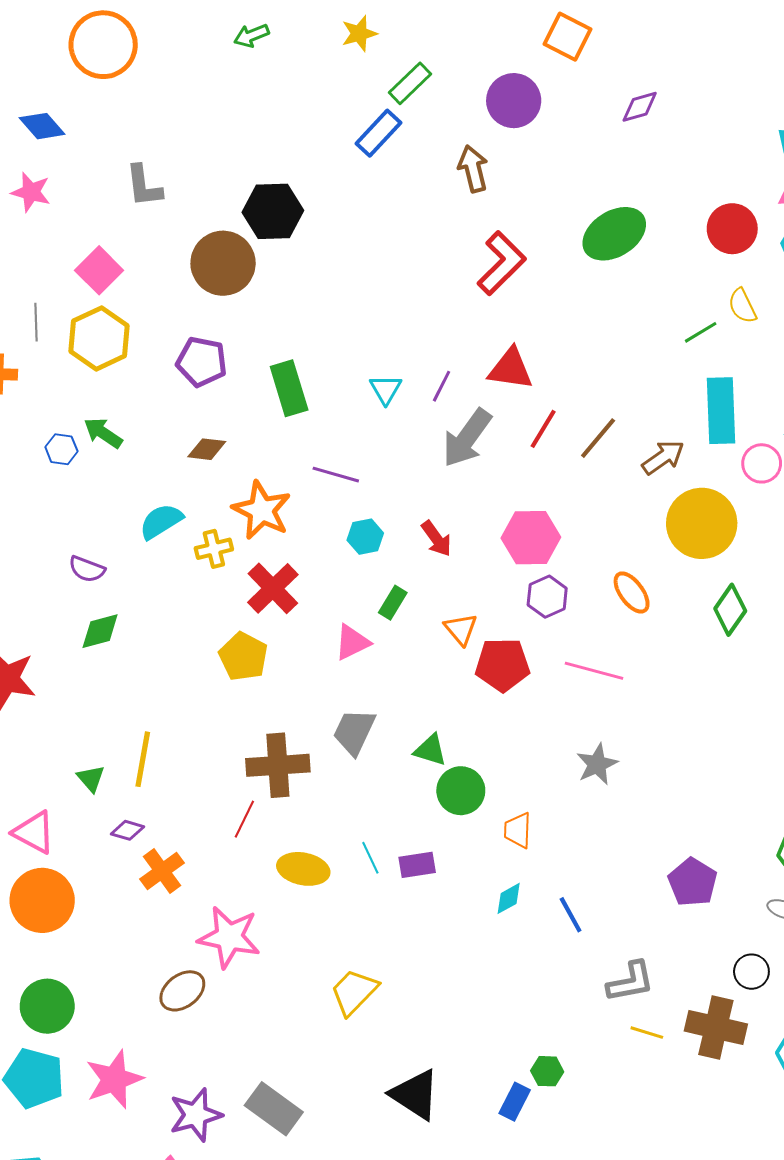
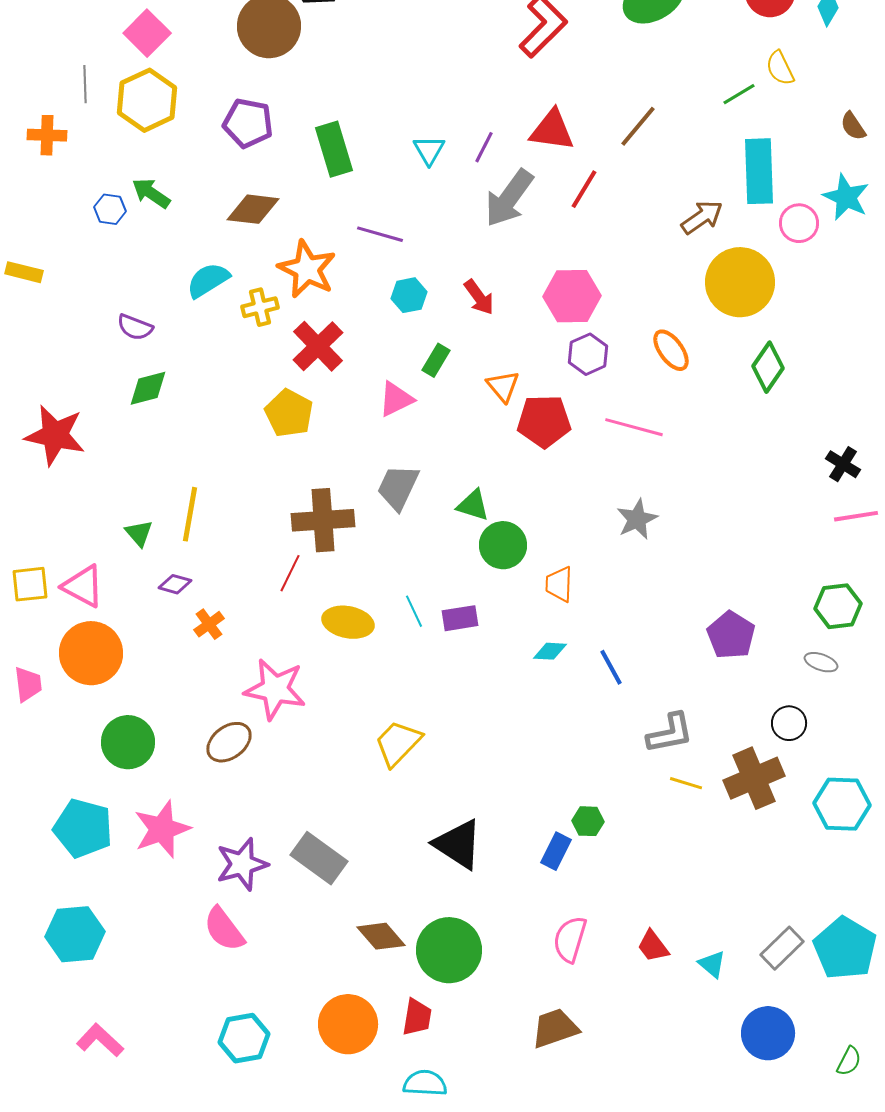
brown line: (598, 438) -> (638, 126), moved
brown diamond: (207, 449) -> (253, 209), size x1.4
orange cross: (162, 871) -> (209, 624), size x0.7
cyan diamond: (509, 898) -> (550, 651), turned 32
green circle: (47, 1006) -> (128, 742), moved
brown cross: (716, 1027) -> (754, 778), turned -36

